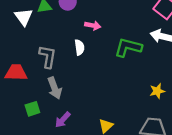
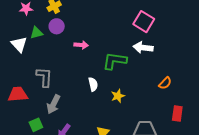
white semicircle: (79, 47) -> (93, 84), moved
gray arrow: (55, 88) -> (54, 104), turned 54
yellow star: (157, 91) -> (118, 96), moved

